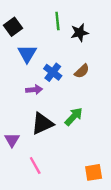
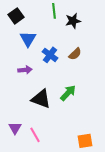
purple arrow: (34, 90) -> (25, 70), moved
black triangle: (42, 124) -> (41, 99), turned 45
purple triangle: (12, 140) -> (15, 128), moved

